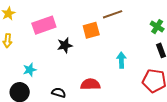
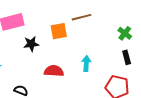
red semicircle: (90, 84) -> (54, 71), moved

